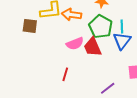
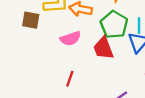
pink semicircle: (75, 44) -> (70, 39), moved

